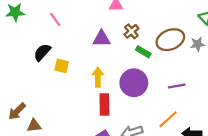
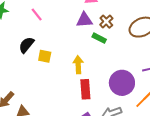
purple triangle: (102, 39) -> (84, 20), moved
green rectangle: (143, 52) -> (99, 38), moved
purple circle: (134, 83) -> (122, 83), moved

